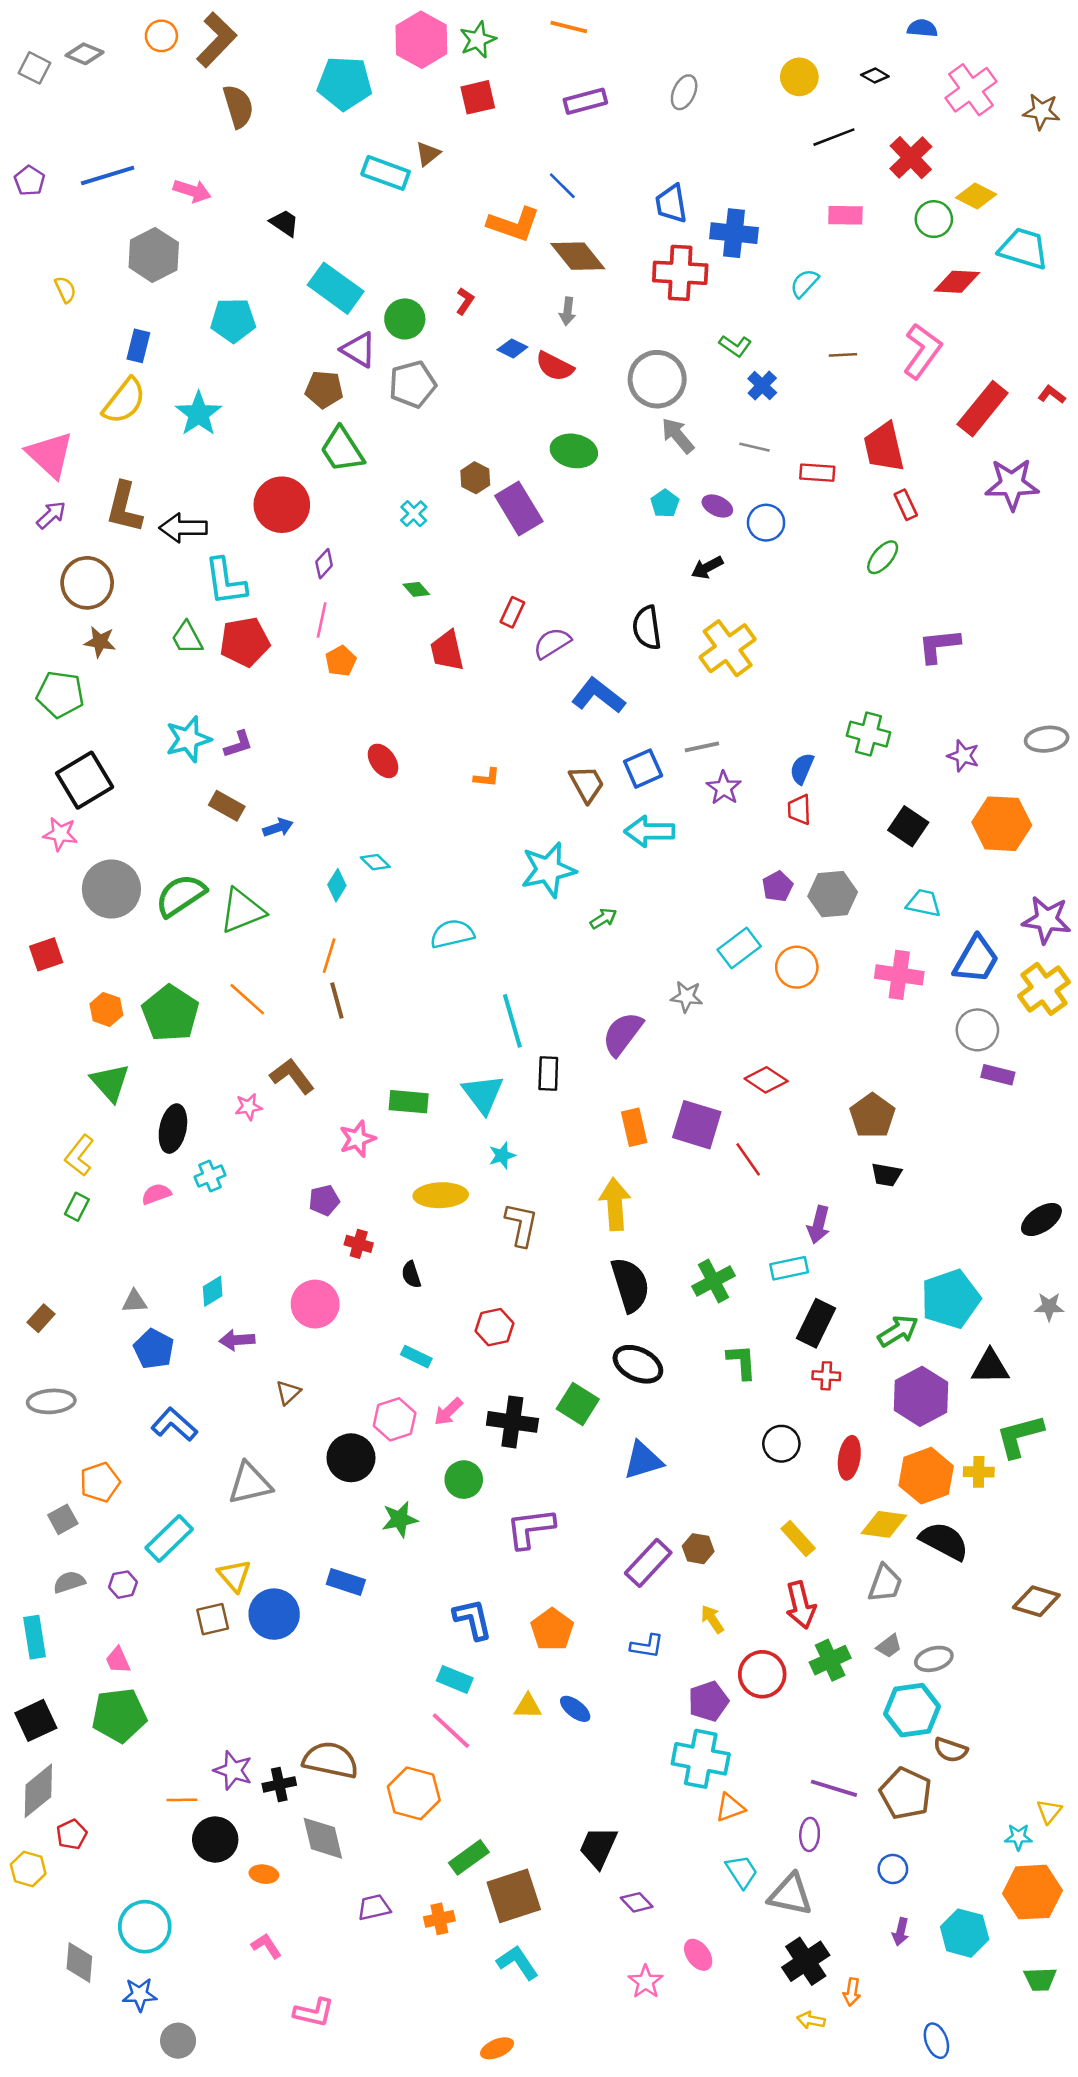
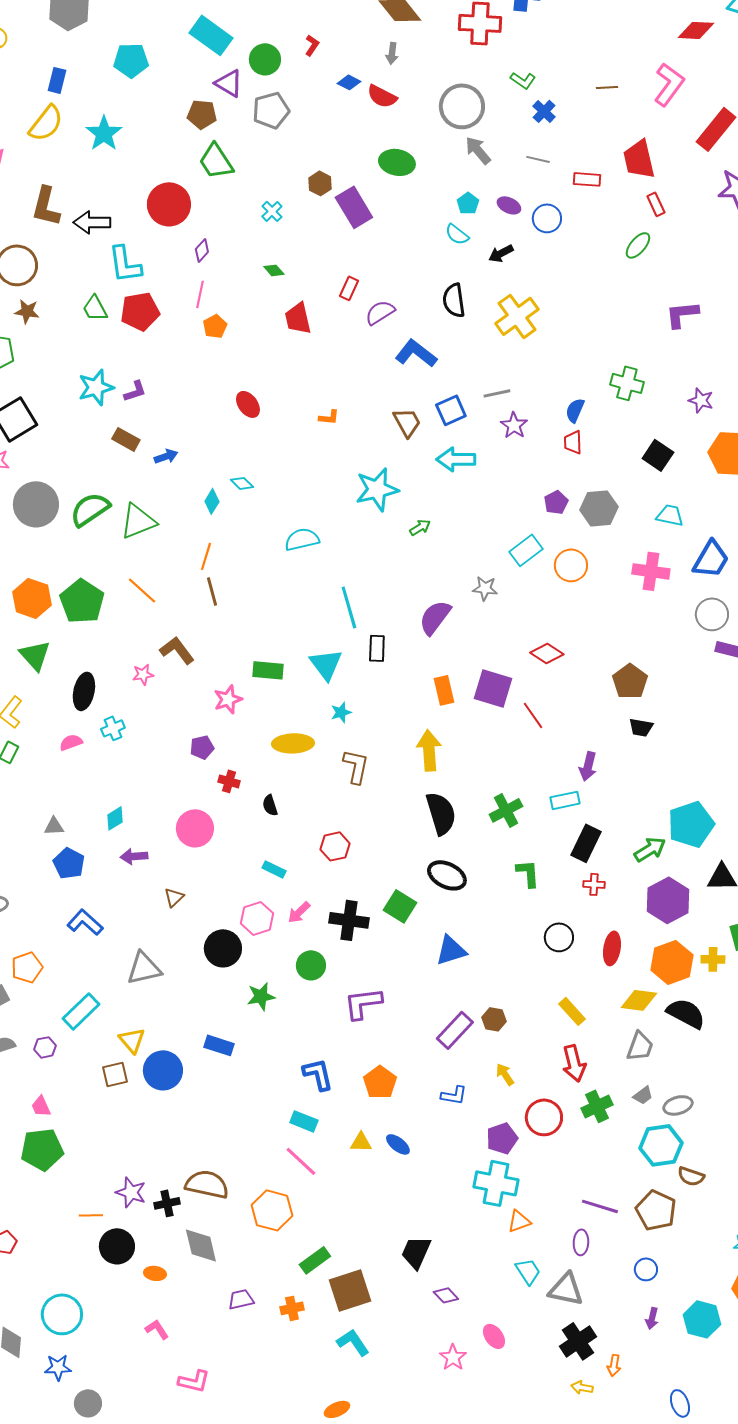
cyan semicircle: (804, 283) -> (457, 234), moved, turned -95
orange hexagon: (106, 1009) -> (32, 598), size x1.5

